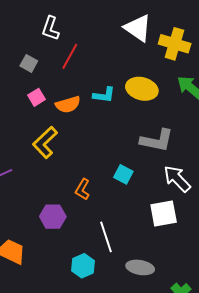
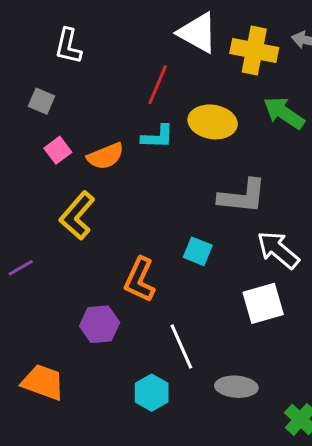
red line: (70, 56) -> (158, 85), moved
orange L-shape: (83, 189) -> (140, 280), size x1.4

